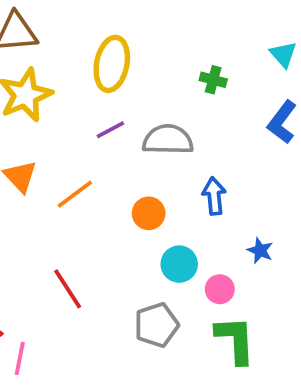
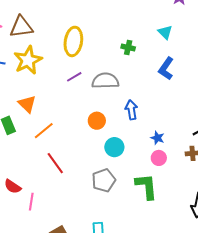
orange line: (75, 194) -> (44, 131), moved
pink circle: (220, 289) -> (159, 158), moved

